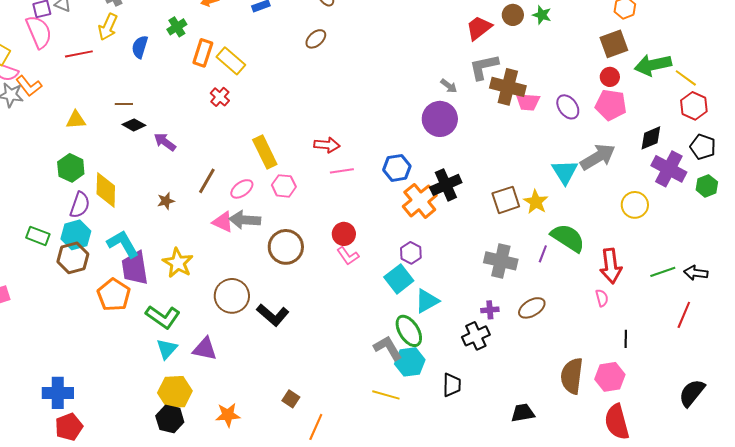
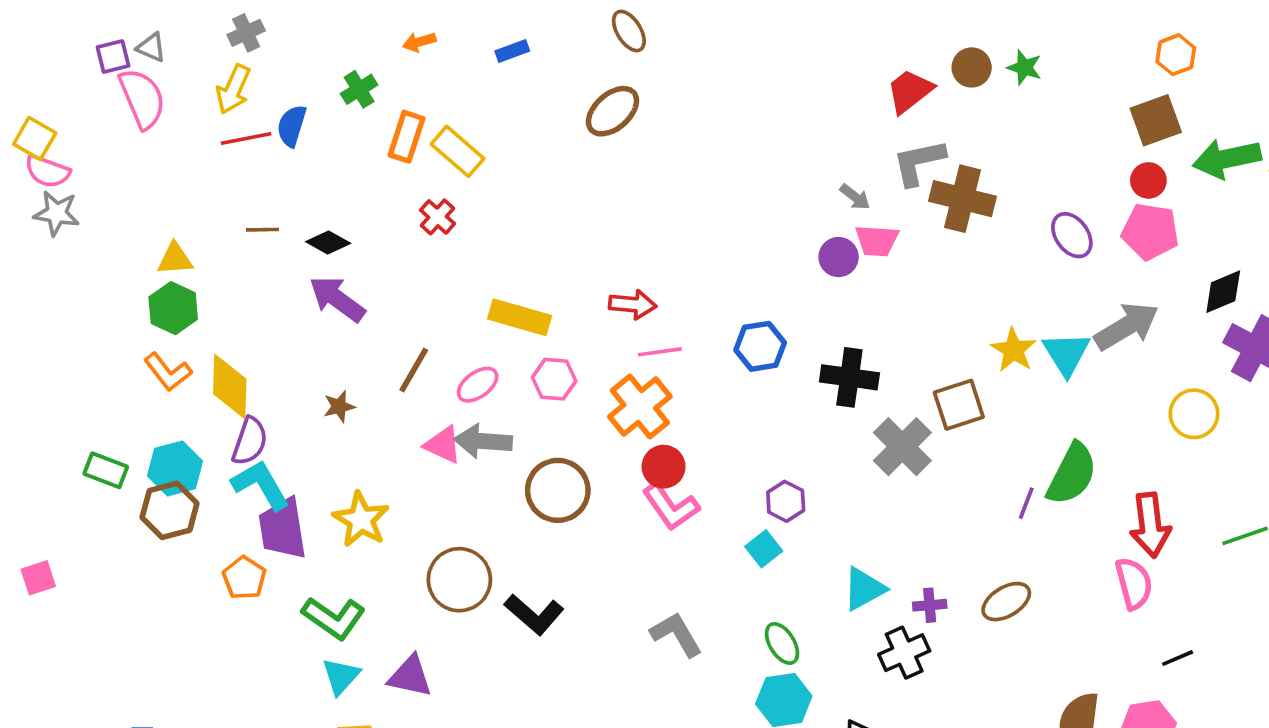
pink semicircle: (39, 32) -> (142, 98), moved
brown ellipse: (316, 39) -> (612, 111), size x1.4
red line: (79, 54) -> (246, 139), moved
orange L-shape: (29, 86) -> (168, 372), moved
pink trapezoid: (528, 102) -> (877, 241), moved
purple circle: (440, 119) -> (839, 257), size x0.6
black diamond: (134, 125) -> (328, 242), moved
purple arrow: (165, 142) -> (337, 299), size x1.4
yellow rectangle: (265, 152) -> (520, 317), turned -48
green hexagon: (71, 168) -> (173, 308), moved
black cross: (446, 185) -> (849, 377), turned 32
orange cross: (420, 201) -> (640, 407), moved
yellow star: (536, 202) -> (1014, 350), moved
purple semicircle: (80, 205) -> (250, 441), moved
green semicircle: (568, 238) -> (1072, 474), turned 84
pink L-shape: (348, 256) -> (671, 507), size x1.4
gray cross: (501, 261) -> (902, 447), moved, turned 32
cyan square: (399, 279) -> (764, 549), size x0.7
orange pentagon: (114, 295) -> (244, 578), size x0.7
pink semicircle: (602, 298) -> (1134, 583), size x1.6
cyan triangle: (427, 301) -> (864, 589), moved
green ellipse: (409, 331) -> (782, 643), size x0.7
black line: (626, 339) -> (1178, 658), turned 66
gray L-shape: (388, 348) -> (676, 634), moved

